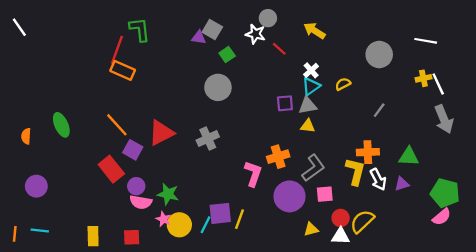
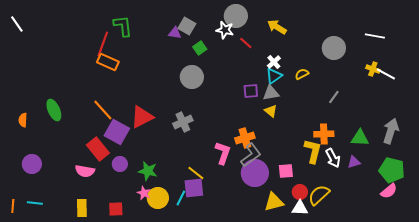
gray circle: (268, 18) -> (236, 16), size x1.5
yellow cross: (423, 78) -> (373, 69), turned 32
white line: (438, 84) -> (386, 74), turned -36
gray arrow: (444, 119) -> (391, 131), moved, turned -140
yellow triangle: (308, 126) -> (271, 111), turned 32
purple square: (133, 150) -> (117, 132), size x1.4
gray L-shape: (313, 168) -> (251, 155), moved
pink semicircle: (141, 202) -> (85, 171), moved
yellow line: (240, 219) -> (196, 173), moved, turned -72
yellow triangle: (311, 229) -> (274, 202), size x1.5

